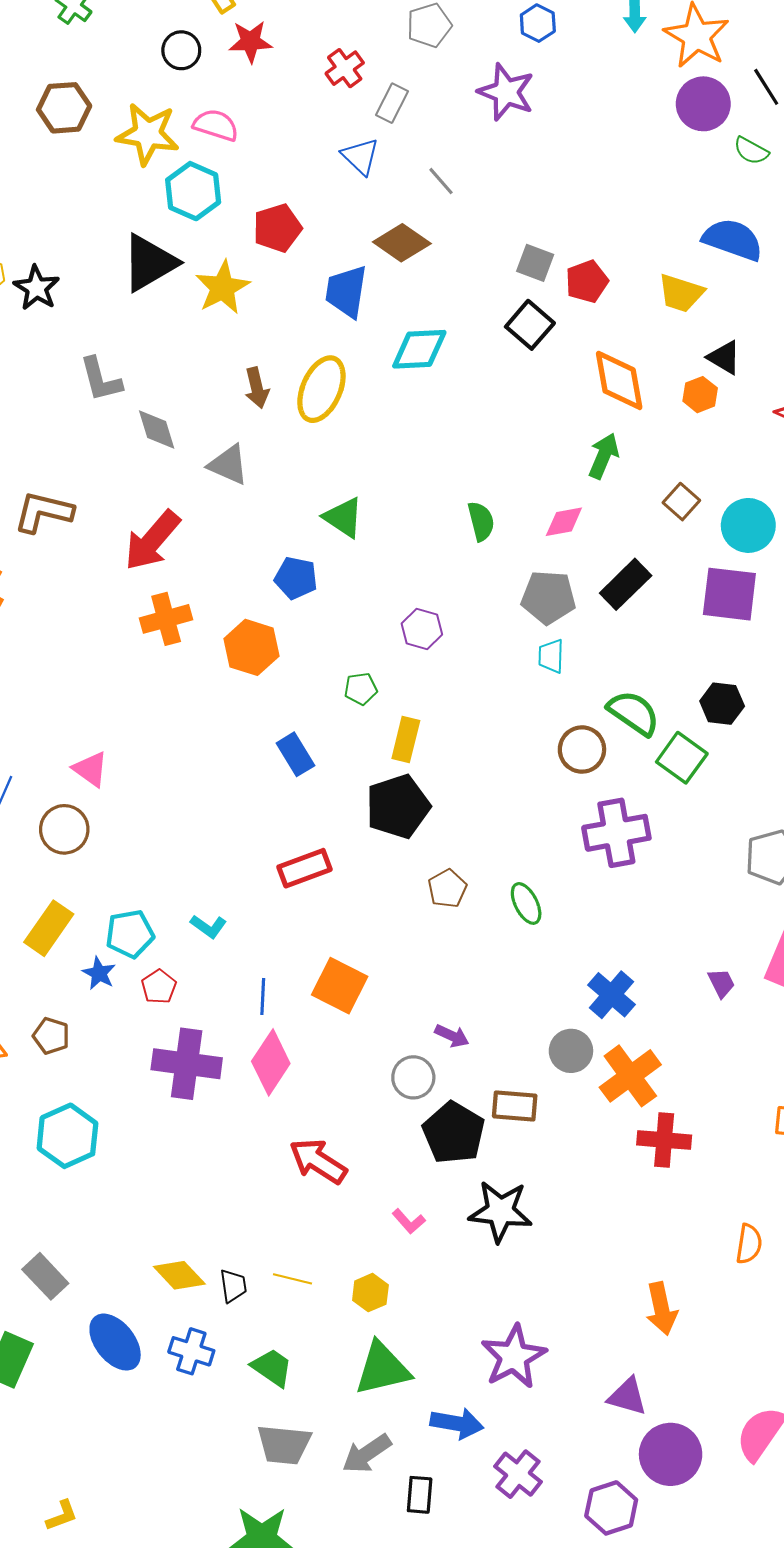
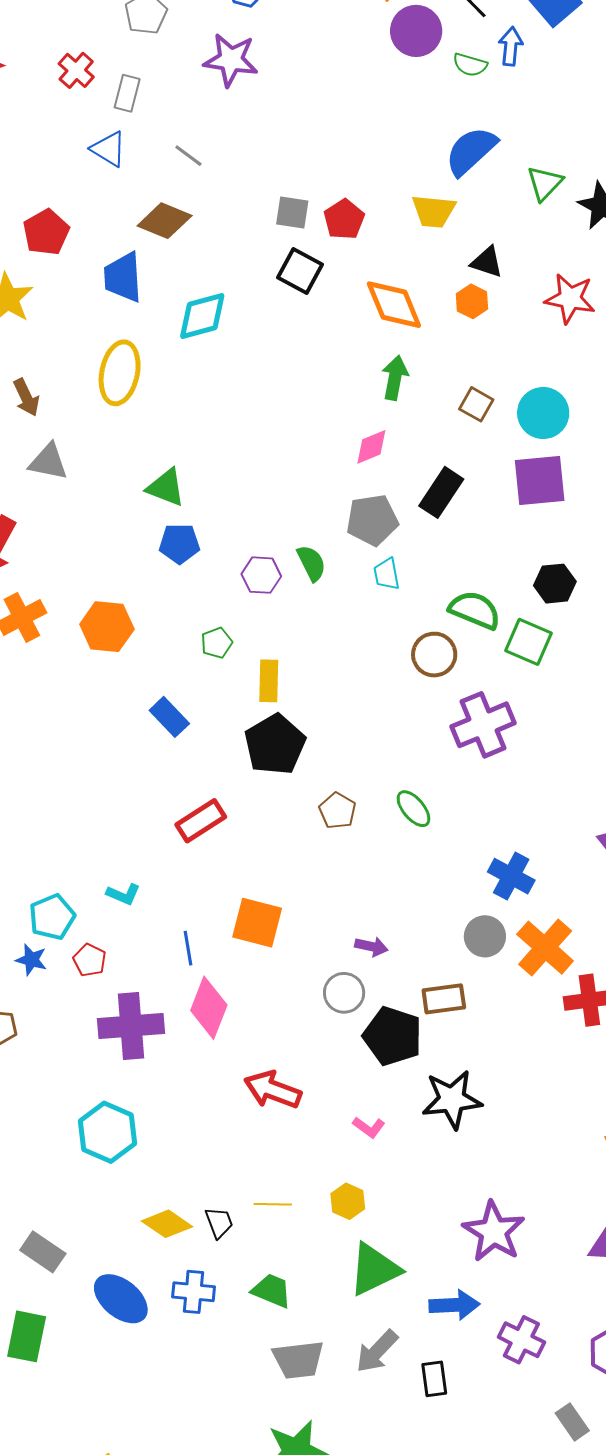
blue semicircle: (733, 240) -> (471, 151), turned -50
brown arrow: (257, 388) -> (26, 397), moved
green semicircle: (481, 521) -> (311, 563), moved
blue pentagon: (296, 578) -> (179, 544), moved
cyan hexagon: (67, 1136) -> (107, 1132), moved

